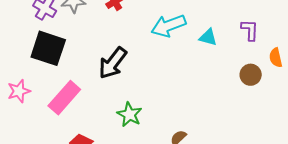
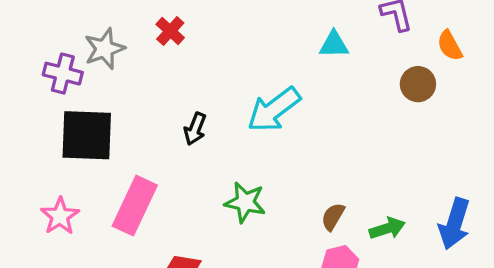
cyan arrow: (168, 26) -> (274, 110), moved
black arrow: (113, 63) -> (195, 129), size x0.6

